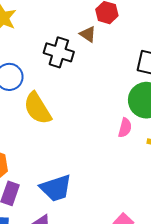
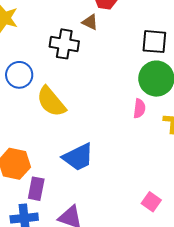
blue trapezoid: (56, 188) -> (78, 157), moved

